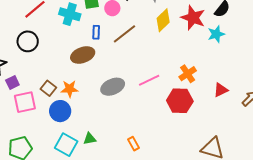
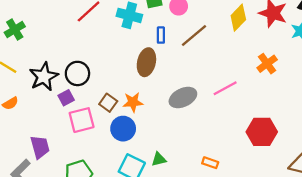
black circle: (28, 41) -> (77, 73), moved
brown ellipse: (83, 55) -> (146, 62), turned -55
orange cross: (188, 74) -> (267, 64), moved
red hexagon: (180, 101) -> (262, 132), moved
orange rectangle: (134, 144) -> (210, 163), turned -40

